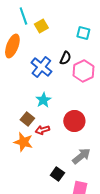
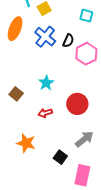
blue cross: (41, 67) -> (45, 37), moved
brown square: (27, 119) -> (16, 94), moved
orange star: (23, 142) -> (26, 143), moved

